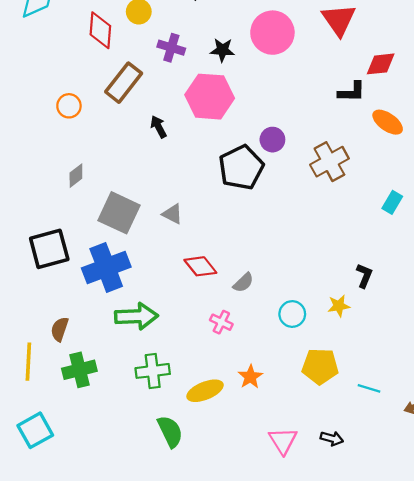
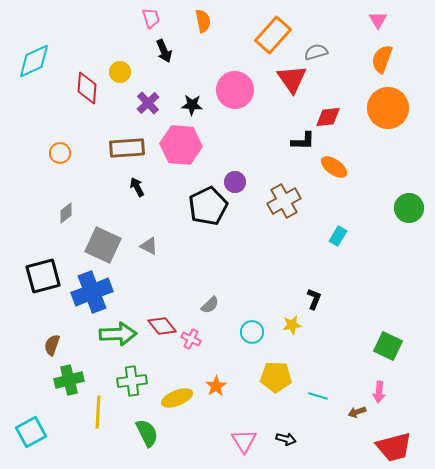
purple cross: (171, 48) -> (148, 103), turned 30
brown rectangle: (124, 83) -> (127, 148), moved, turned 48
black arrow: (159, 127) -> (137, 187), moved
red diamond: (200, 266) -> (162, 326), moved
yellow line: (28, 362) -> (98, 412), moved

